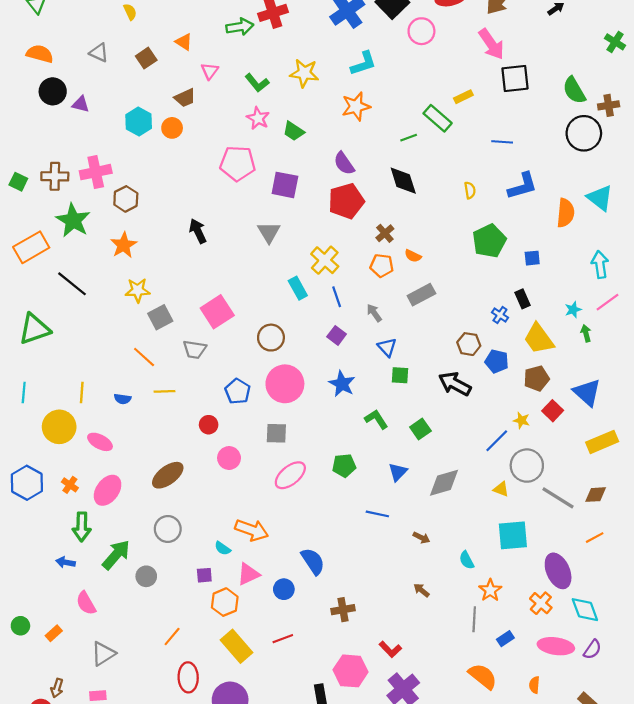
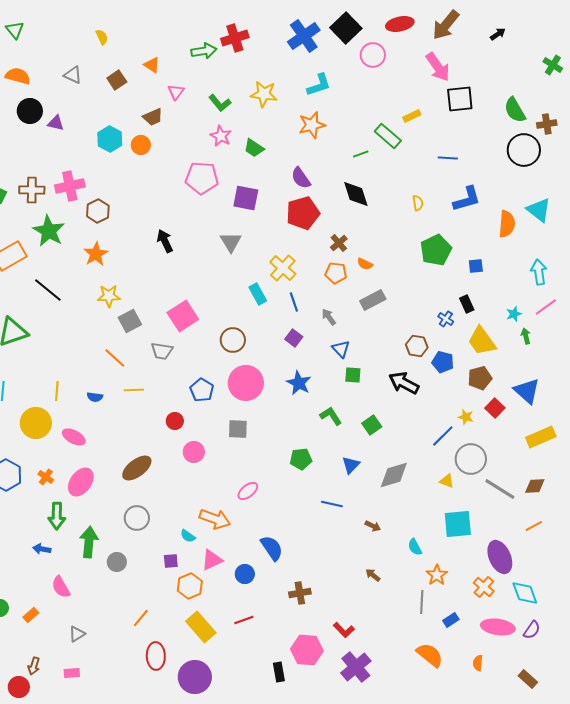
pink ellipse: (290, 475) -> (248, 491), moved, size x0.7
green arrow: (116, 555) -> (89, 542), turned -36
gray triangle: (103, 654) -> (77, 634), size x0.7

